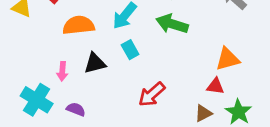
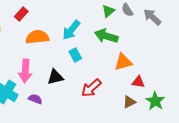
orange triangle: (228, 59) -> (123, 62), moved
black triangle: (95, 63) -> (55, 77), moved
pink arrow: (62, 71) -> (25, 71), size x1.6

